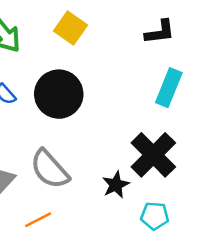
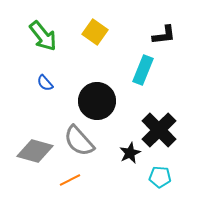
cyan rectangle: (169, 88) -> (143, 70), moved
black circle: (59, 94) -> (97, 101), moved

